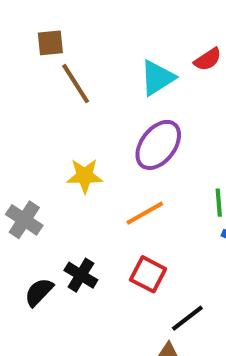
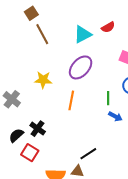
brown square: (50, 43) -> (31, 13), turned -32
orange line: (145, 213) -> (71, 100), turned -54
red square: (148, 274) -> (30, 153), moved

